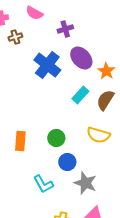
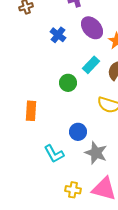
blue cross: (47, 65) -> (58, 35), size x0.6
green circle: (56, 138) -> (68, 83), moved

